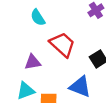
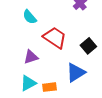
blue triangle: (80, 87) -> (76, 73), turned -45

